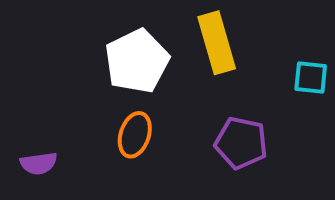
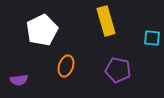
white pentagon: (137, 61) -> (42, 30), moved

